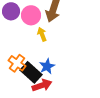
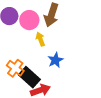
blue star: (47, 66) -> (55, 60), moved

